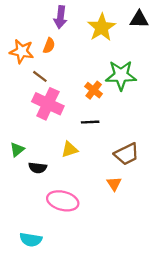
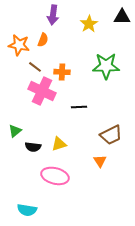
yellow star: (102, 27) -> (89, 24), size x0.7
orange cross: (94, 90) -> (62, 72), moved, turned -35
yellow triangle: (70, 149) -> (59, 144), moved

